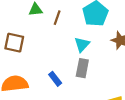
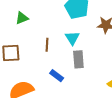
brown line: (57, 18) -> (47, 45), moved

